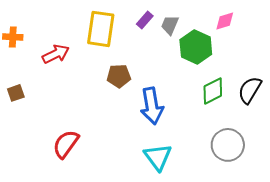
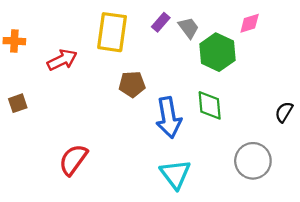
gray trapezoid: (170, 25) -> (189, 28), turned 120
black semicircle: (250, 90) -> (284, 112), moved, size x0.7
green diamond: (213, 91) -> (210, 105), moved, turned -68

